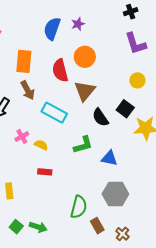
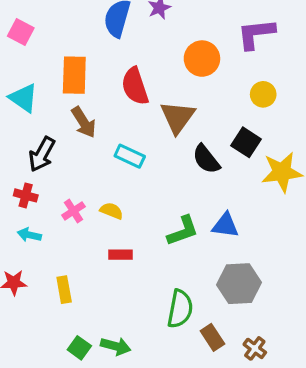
purple L-shape: (135, 43) -> (256, 34), turned 105
orange circle: (85, 57) -> (202, 59), moved
cyan rectangle: (54, 113) -> (130, 156), size x0.7
pink cross: (22, 136) -> (73, 211), moved
green L-shape: (83, 145) -> (183, 231), moved

